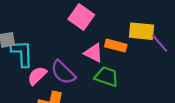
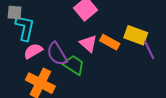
green trapezoid: (107, 77) -> (74, 65), moved

